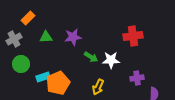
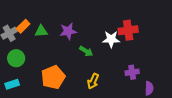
orange rectangle: (28, 18) -> (23, 26), moved
white star: (111, 60) -> (111, 39), moved
cyan rectangle: (43, 77) -> (12, 84), moved

